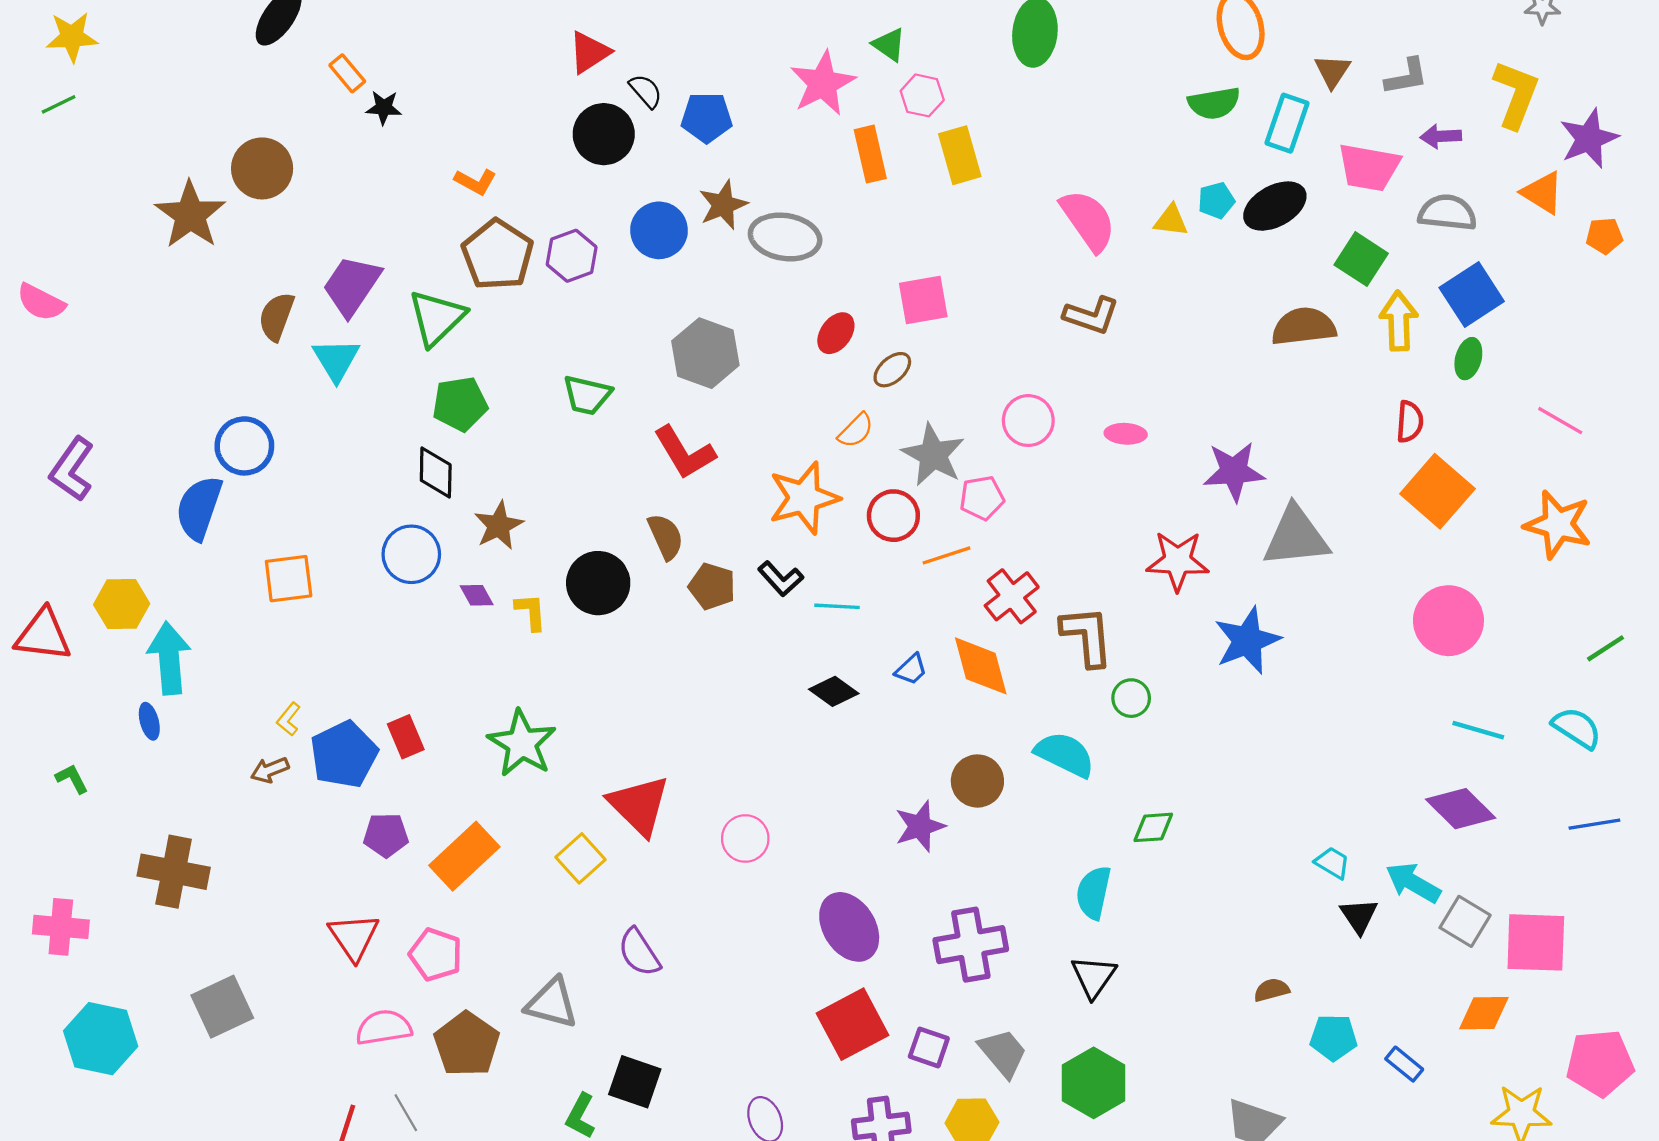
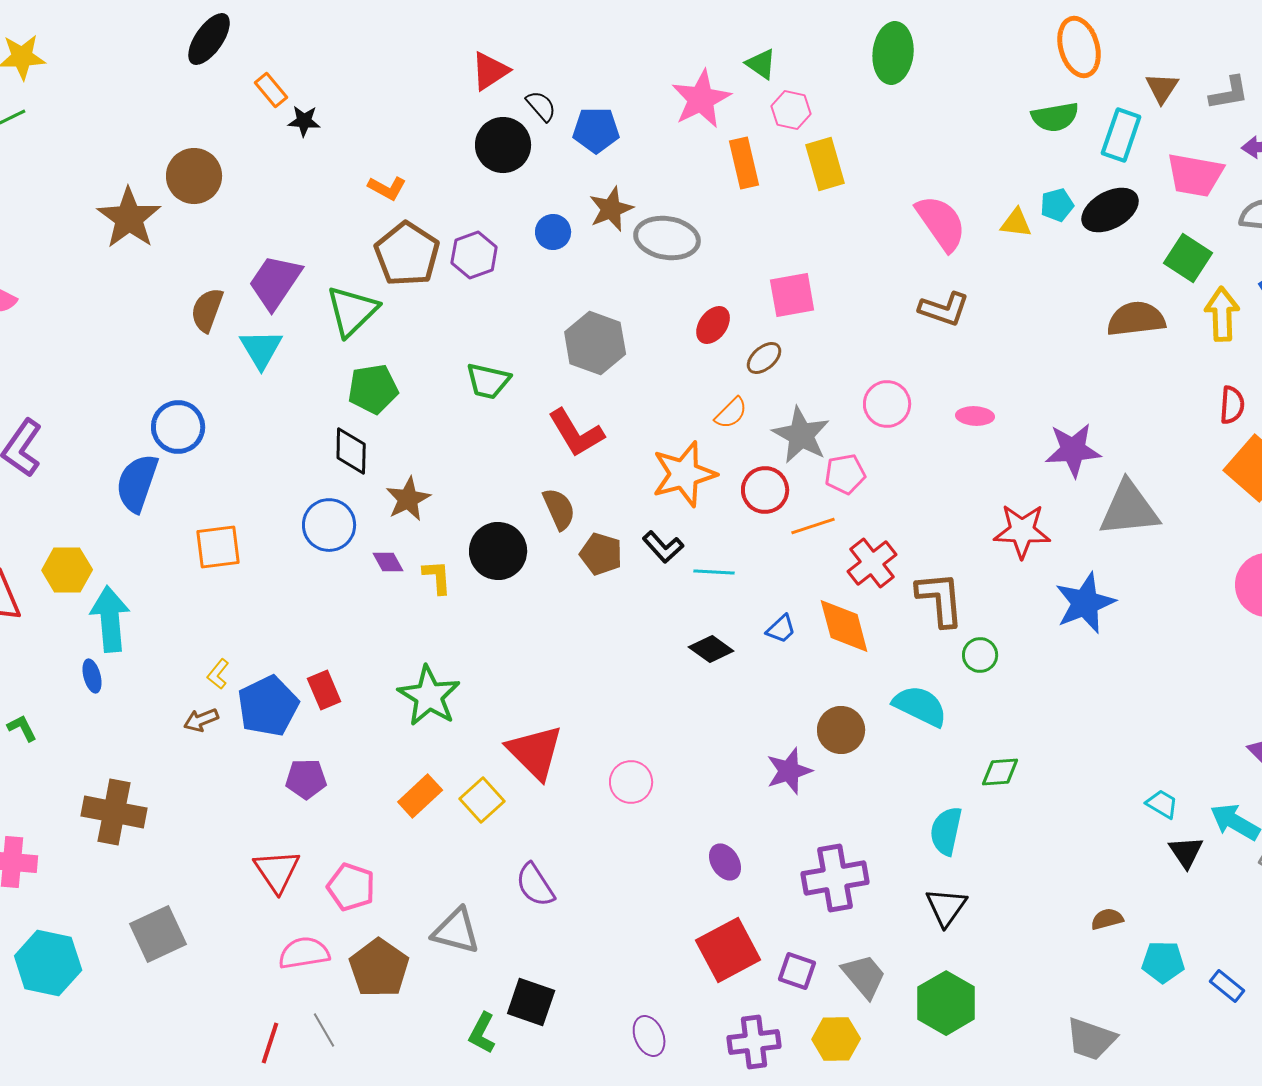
blue circle: (659, 230) -> (553, 232), size x0.7
orange rectangle: (464, 856) -> (420, 796), moved, size x0.7
purple ellipse: (849, 927) -> (725, 862), size x0.6

